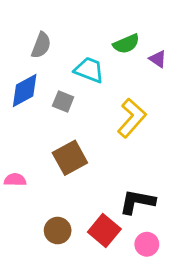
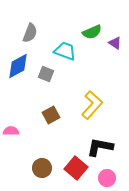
yellow L-shape: (132, 118) -> (92, 105), moved
brown square: (70, 158) -> (51, 115), size x0.7

